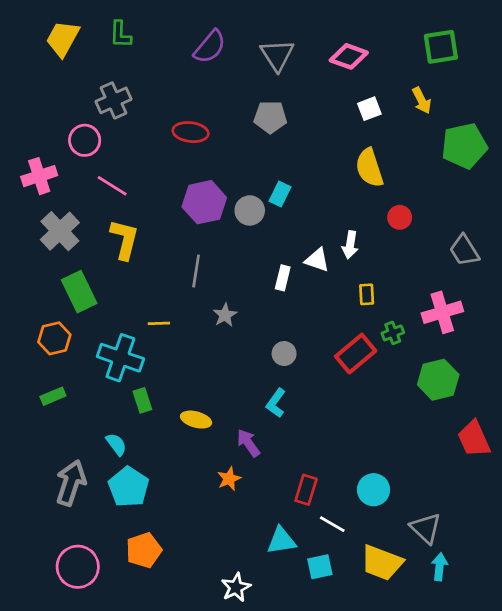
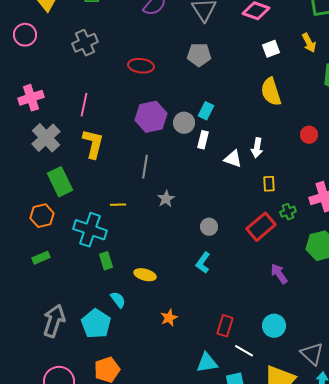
pink circle: (85, 140) -> (25, 35), moved
pink line: (112, 186) -> (84, 105), turned 70
red circle: (400, 217) -> (309, 135), moved
white rectangle: (283, 278) -> (203, 140), moved
purple arrow: (248, 443) -> (279, 274), moved
cyan semicircle: (116, 444) -> (118, 300), moved

